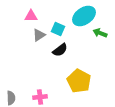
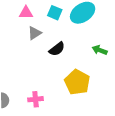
cyan square: (58, 29) -> (55, 13), moved
green arrow: (100, 33) -> (100, 50), moved

